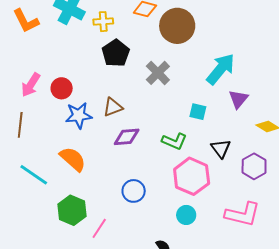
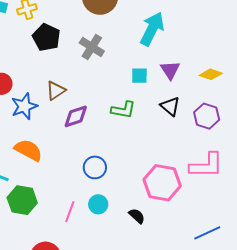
purple triangle: (238, 99) -> (170, 70), moved
pink hexagon: (192, 176) -> (162, 183), moved
green hexagon: (72, 210) -> (22, 200), moved
cyan circle: (186, 215) -> (98, 204), moved

